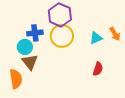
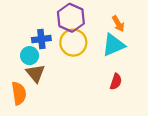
orange arrow: (115, 34) -> (118, 24), moved
cyan triangle: (96, 38) -> (113, 45), size x1.5

